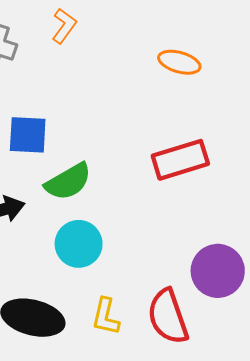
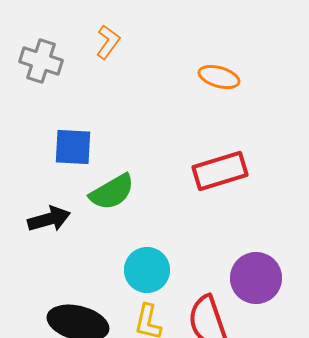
cyan circle: (79, 244) -> (147, 270), moved

